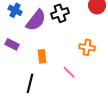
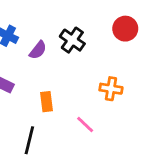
black cross: (60, 13) -> (72, 40), turned -36
purple semicircle: (36, 20) -> (38, 50), size x0.6

